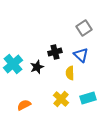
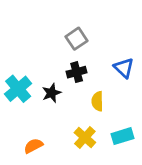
gray square: (84, 28) -> (77, 39), moved
blue triangle: (81, 55) -> (124, 68), moved

